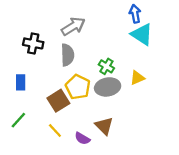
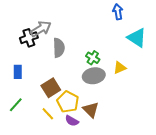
gray arrow: (73, 26) -> (41, 29), moved
cyan triangle: (142, 34) -> (137, 38), moved
black cross: (33, 43) -> (29, 38), turned -30
yellow pentagon: (78, 87) -> (68, 102), moved

